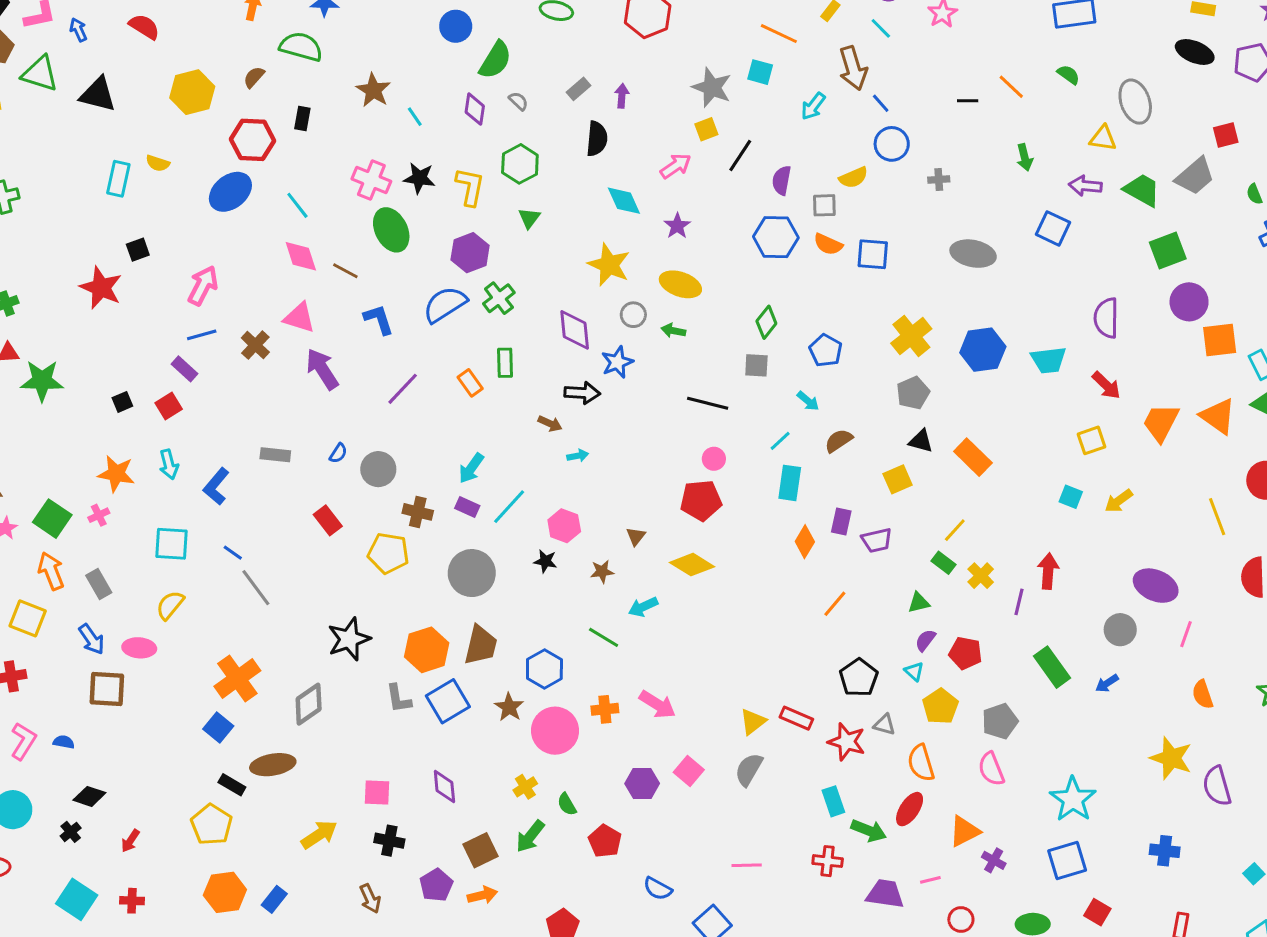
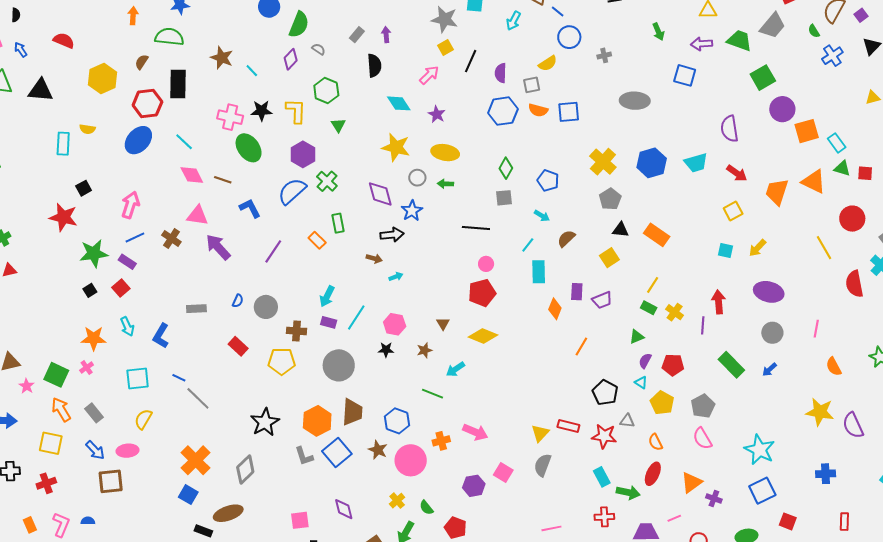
purple diamond: (475, 109) -> (291, 59), turned 45
black rectangle: (302, 119) -> (178, 84), size x1.8
green star: (42, 381) -> (94, 253), moved
purple ellipse: (1156, 586) -> (769, 292), moved
orange semicircle: (921, 763) -> (655, 442), size x0.7

